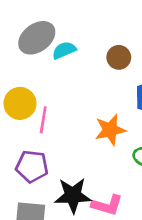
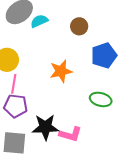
pink line: (43, 120) -> (14, 84), moved
orange star: (110, 130) -> (61, 71), moved

